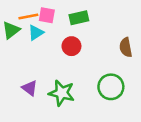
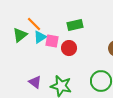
pink square: (47, 15) -> (52, 41), moved
orange line: (28, 17) -> (34, 24), turned 56

